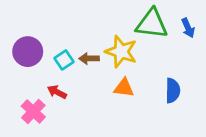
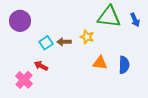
purple circle: (28, 52) -> (20, 21), moved
yellow star: (121, 52) -> (87, 37), size x0.6
orange triangle: (124, 88) -> (100, 63), moved

